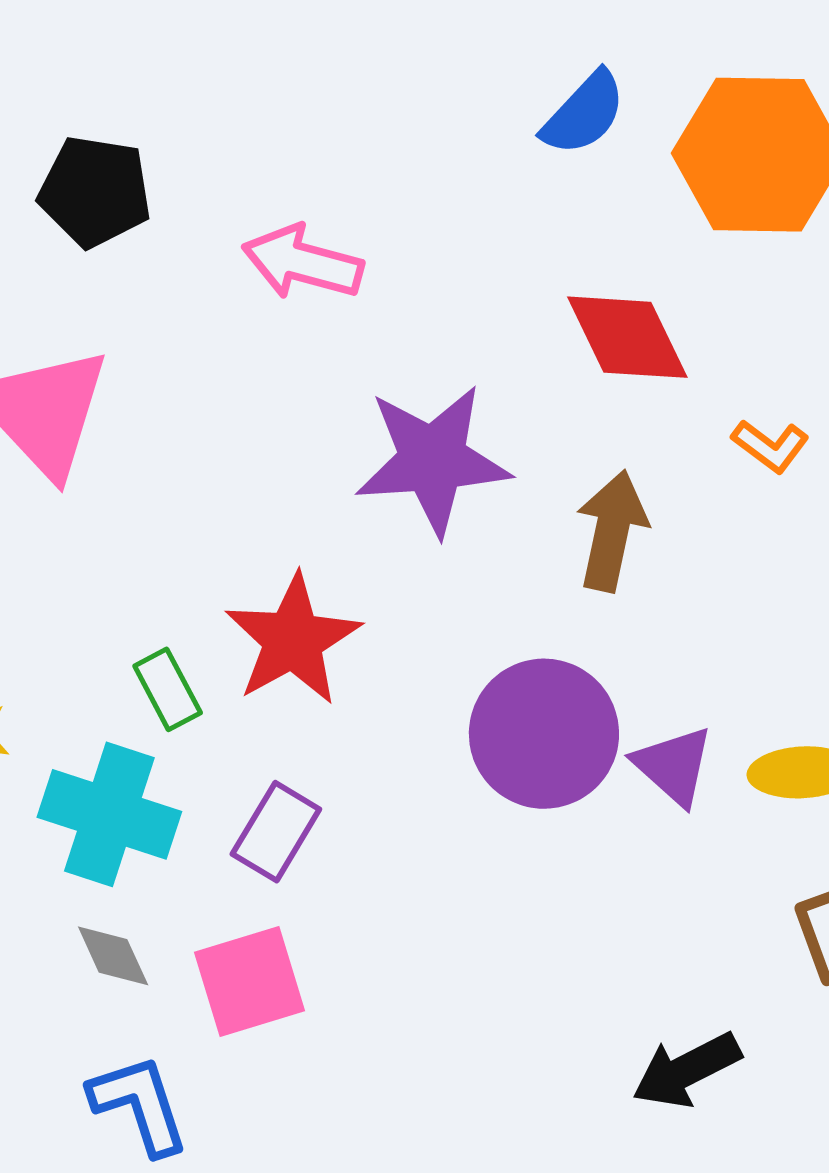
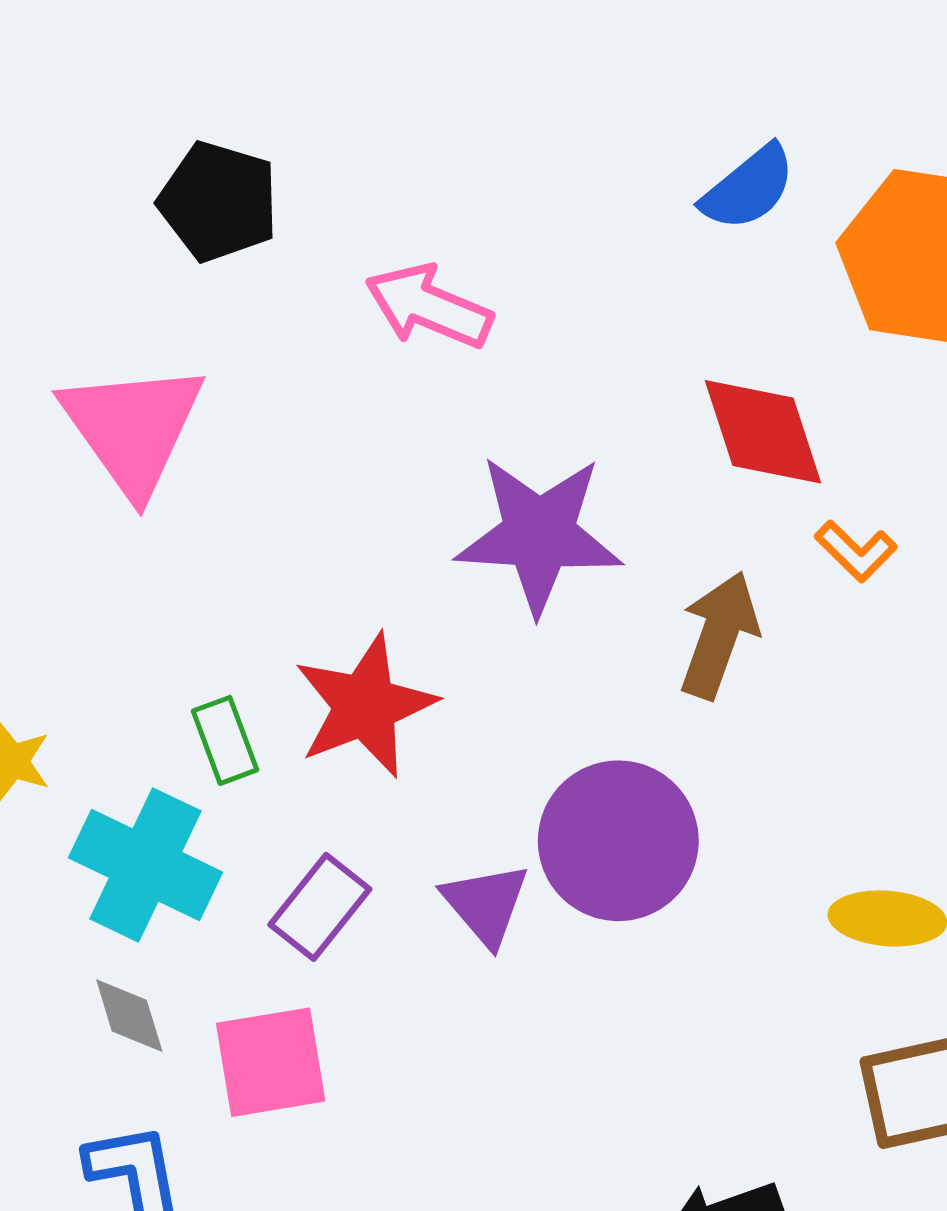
orange L-shape: (770, 446) -> (856, 551), moved
purple triangle: (673, 766) -> (486, 904), moved

